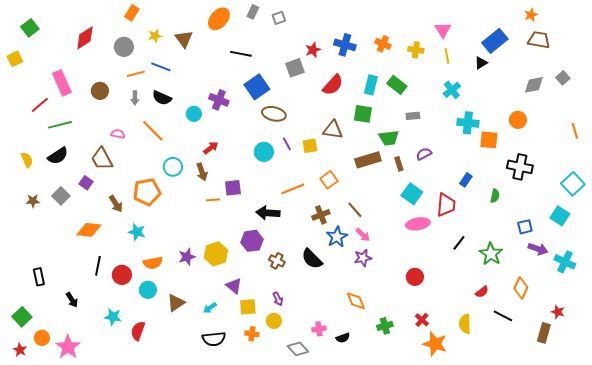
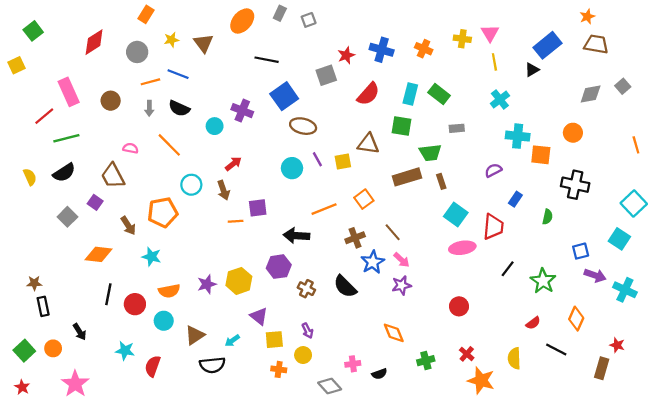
yellow cross: (416, 50) -> (462, 39), moved
purple semicircle: (424, 154) -> (493, 170), moved
brown star: (33, 201) -> (34, 283), moved
orange circle: (42, 338) -> (53, 348), moved
black semicircle: (214, 339) -> (212, 365), moved

